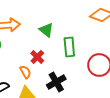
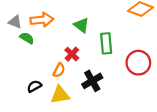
orange semicircle: (25, 72) -> (59, 70), turned 56

